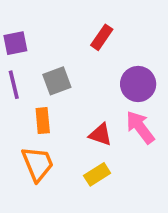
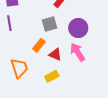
gray square: (57, 81) -> (49, 24), moved
orange rectangle: (43, 121) -> (39, 45), moved, turned 40

